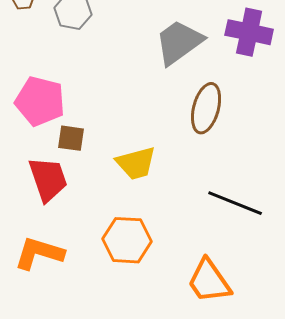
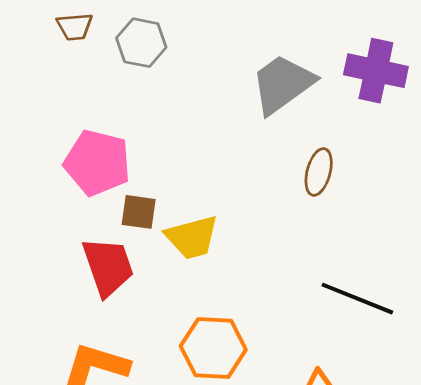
brown ellipse: (206, 108) -> (319, 172), size x0.7
yellow trapezoid: (136, 163) -> (192, 237), moved

